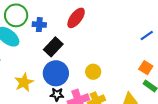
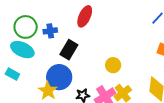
blue circle: (56, 73) -> (59, 77), moved

